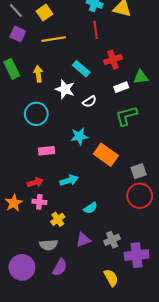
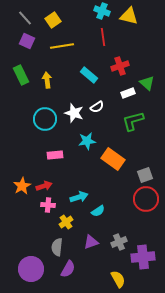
green triangle: (141, 77) -> (147, 83), turned 49
white star: (65, 89) -> (74, 113), moved
cyan arrow: (69, 180) -> (79, 197), moved
orange star: (14, 203) -> (22, 186), moved
gray semicircle: (49, 245) -> (57, 247), turned 102

